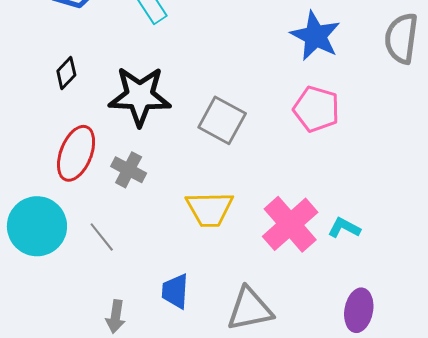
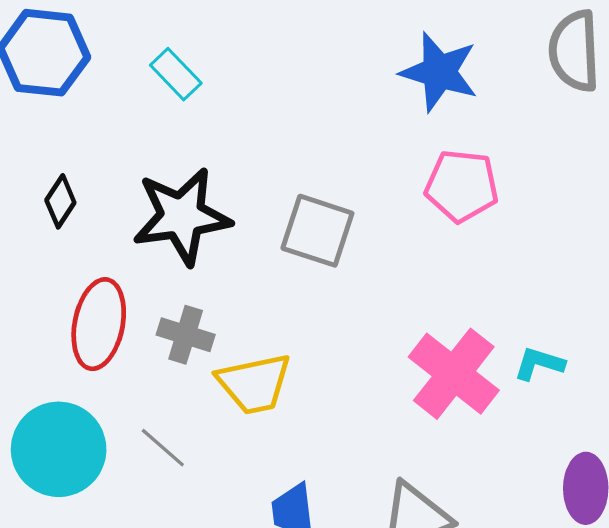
yellow trapezoid: (210, 209) -> (254, 384), moved

